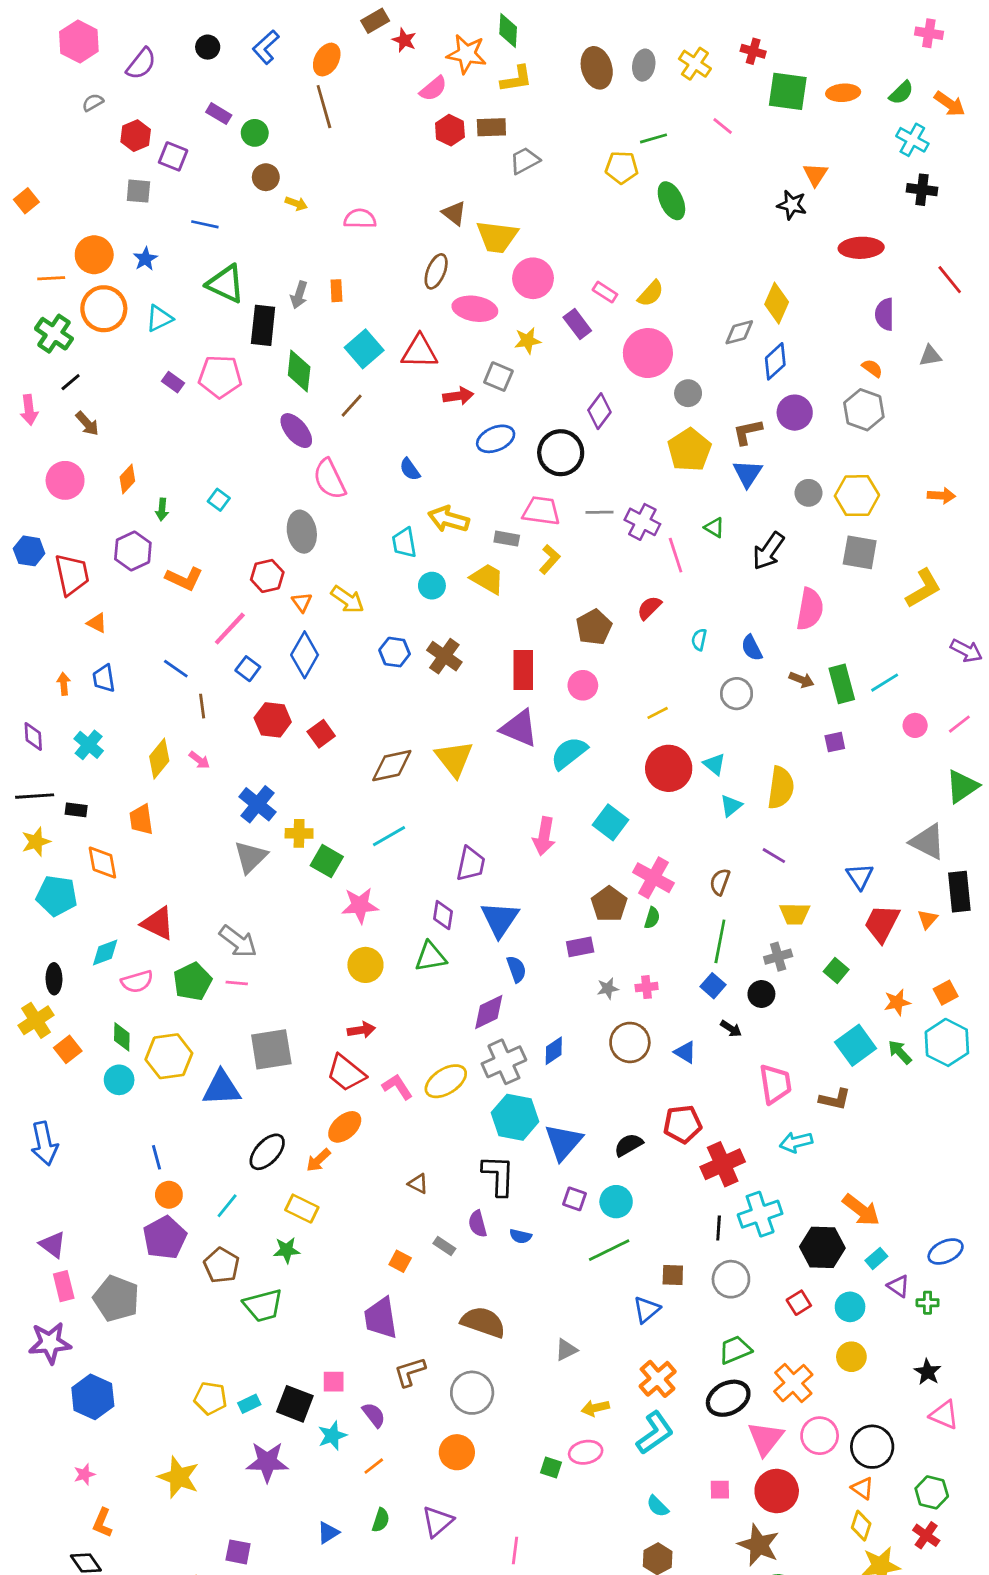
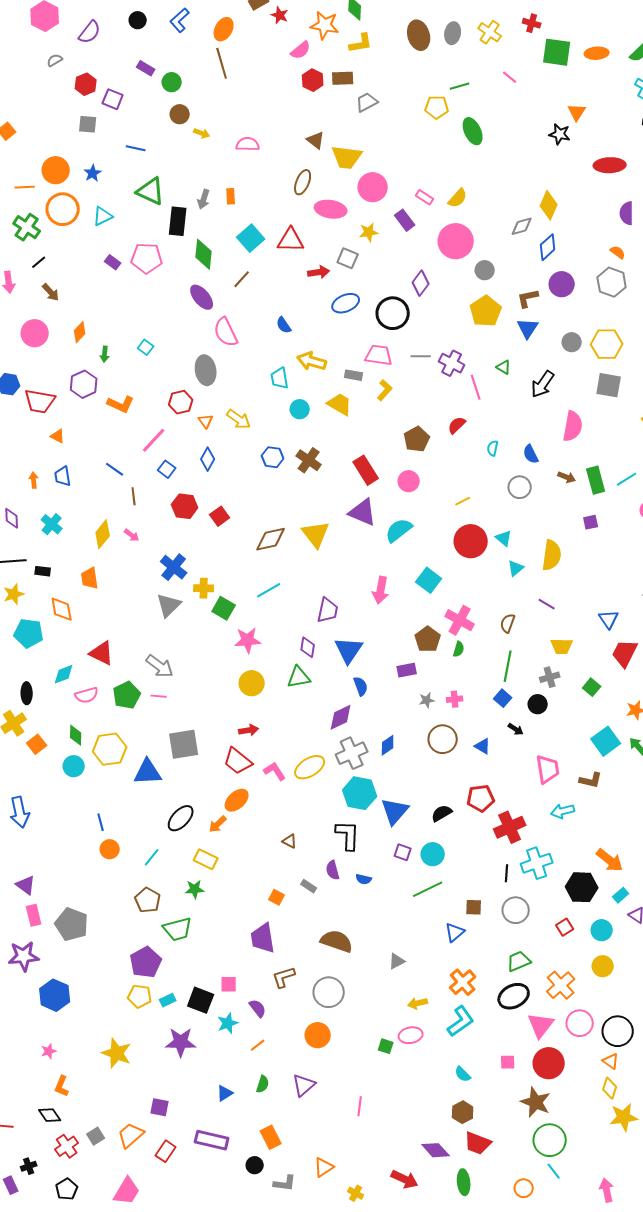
red trapezoid: (72, 575) -> (40, 401), turned 112
blue diamond: (305, 655) -> (208, 459), size x0.7
red rectangle: (523, 670) -> (366, 470), turned -32
purple pentagon: (165, 1238) -> (146, 962), moved

